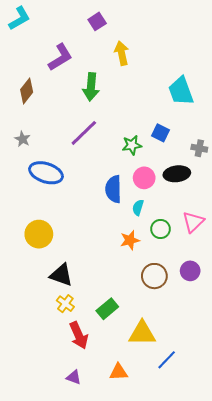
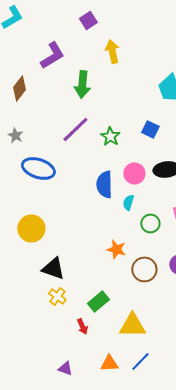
green star: (132, 145) -> (110, 136), moved, turned -30
orange star: (130, 240) -> (116, 249), moved, turned 30
red arrow: (79, 335) -> (82, 326), moved, size x0.6
blue line: (167, 360) -> (140, 361), moved

